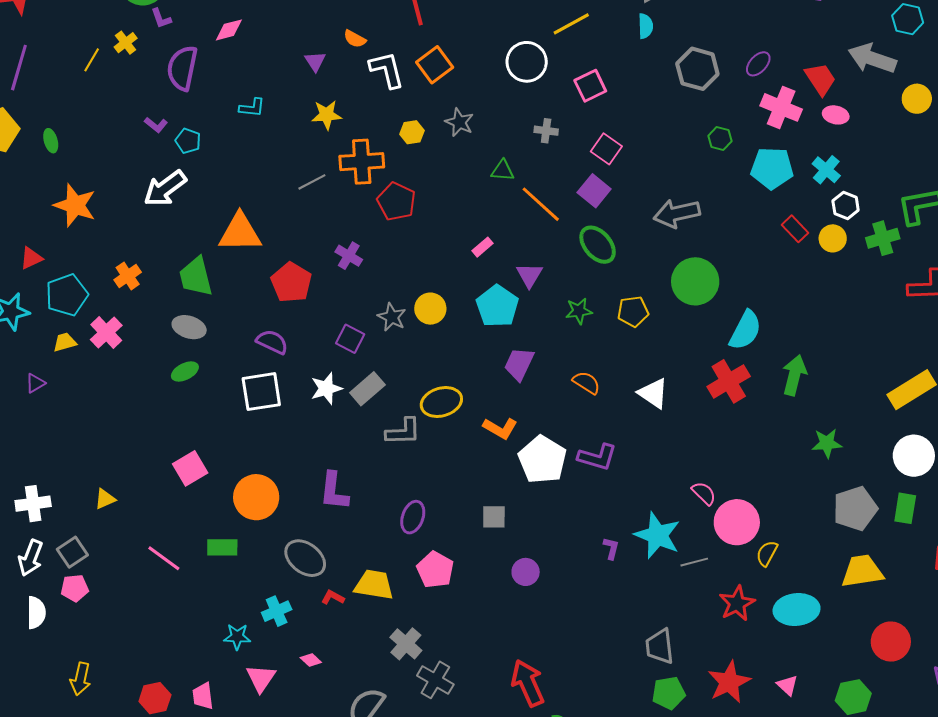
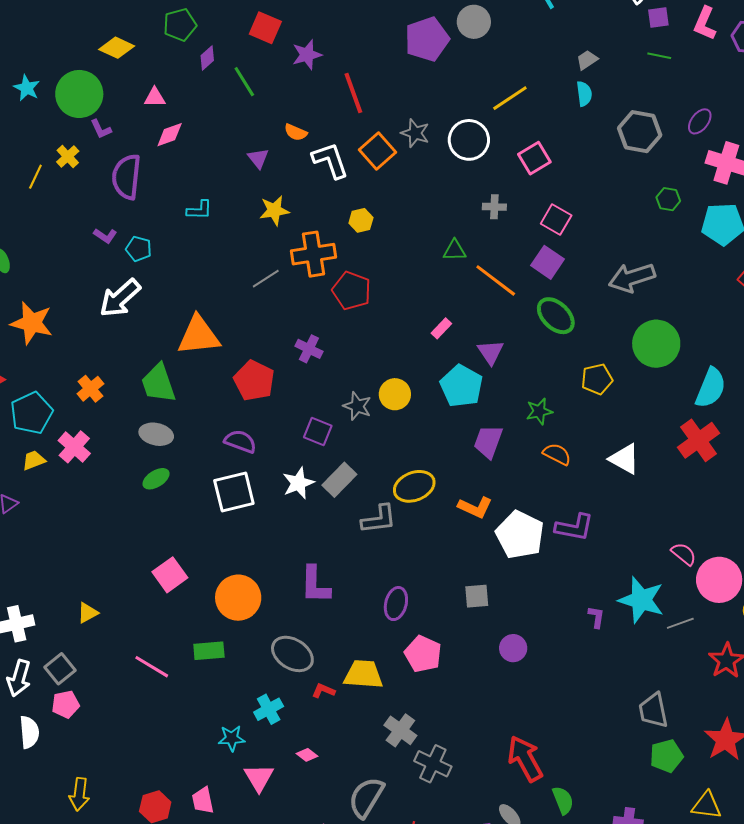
gray star: (459, 122) -> (415, 133), moved
green star: (579, 311) -> (539, 411), moved

